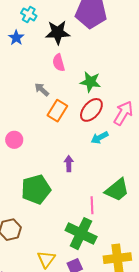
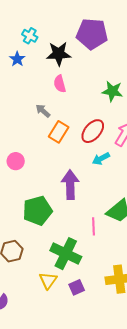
green star: (90, 82) -> (112, 91), moved
purple arrow: (69, 164) -> (70, 185), size x1.8
green cross: (81, 234) -> (66, 254), moved

